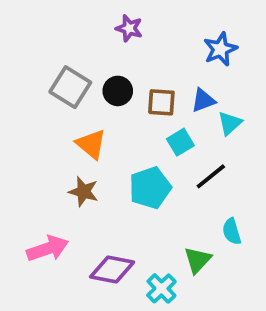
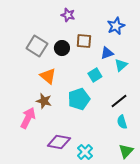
brown square: (161, 102) -> (84, 41), moved
black line: (211, 176) -> (119, 101), moved
pink arrow: (47, 249) -> (28, 118), moved, turned -45
green triangle: (198, 260) -> (126, 151), moved

